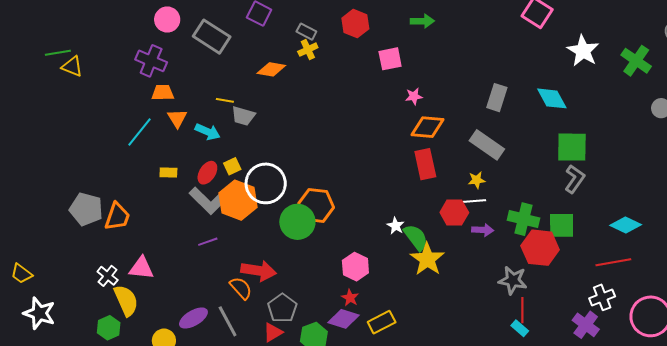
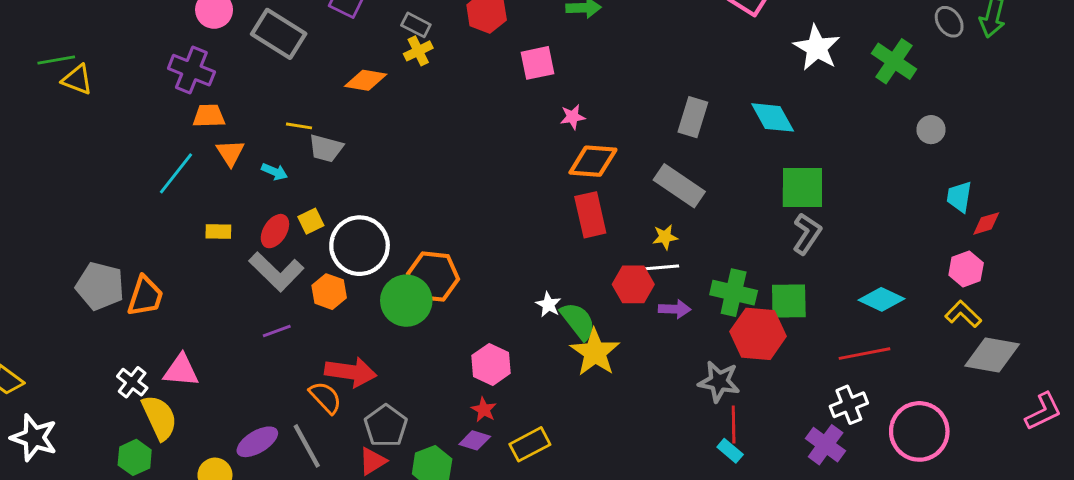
cyan arrow: (208, 132) -> (274, 172), size x0.7
orange hexagon: (238, 200) -> (329, 292), moved, size x0.6
purple diamond: (344, 319) -> (475, 440), size x0.7

